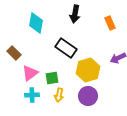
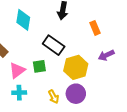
orange rectangle: (110, 23) -> (95, 28), moved
green square: (52, 78) -> (39, 66), moved
yellow arrow: (59, 95) -> (54, 97), moved, turned -40

